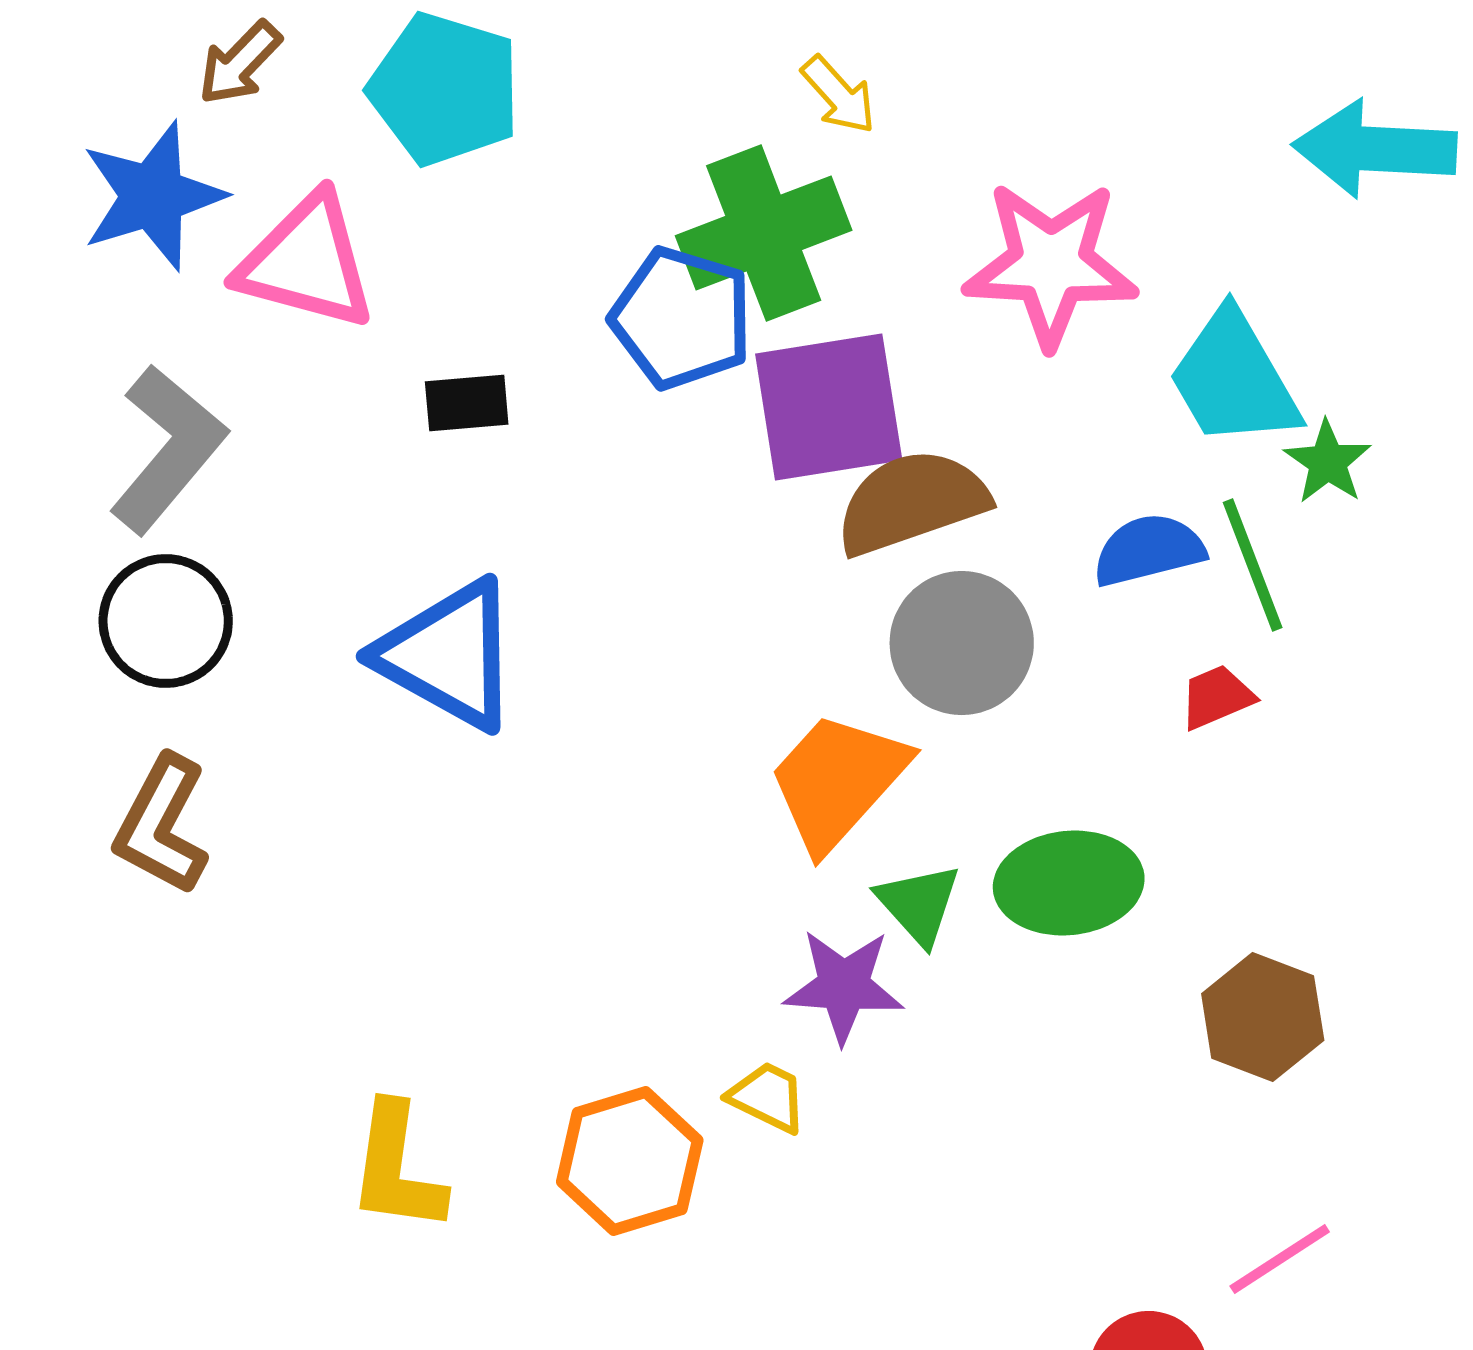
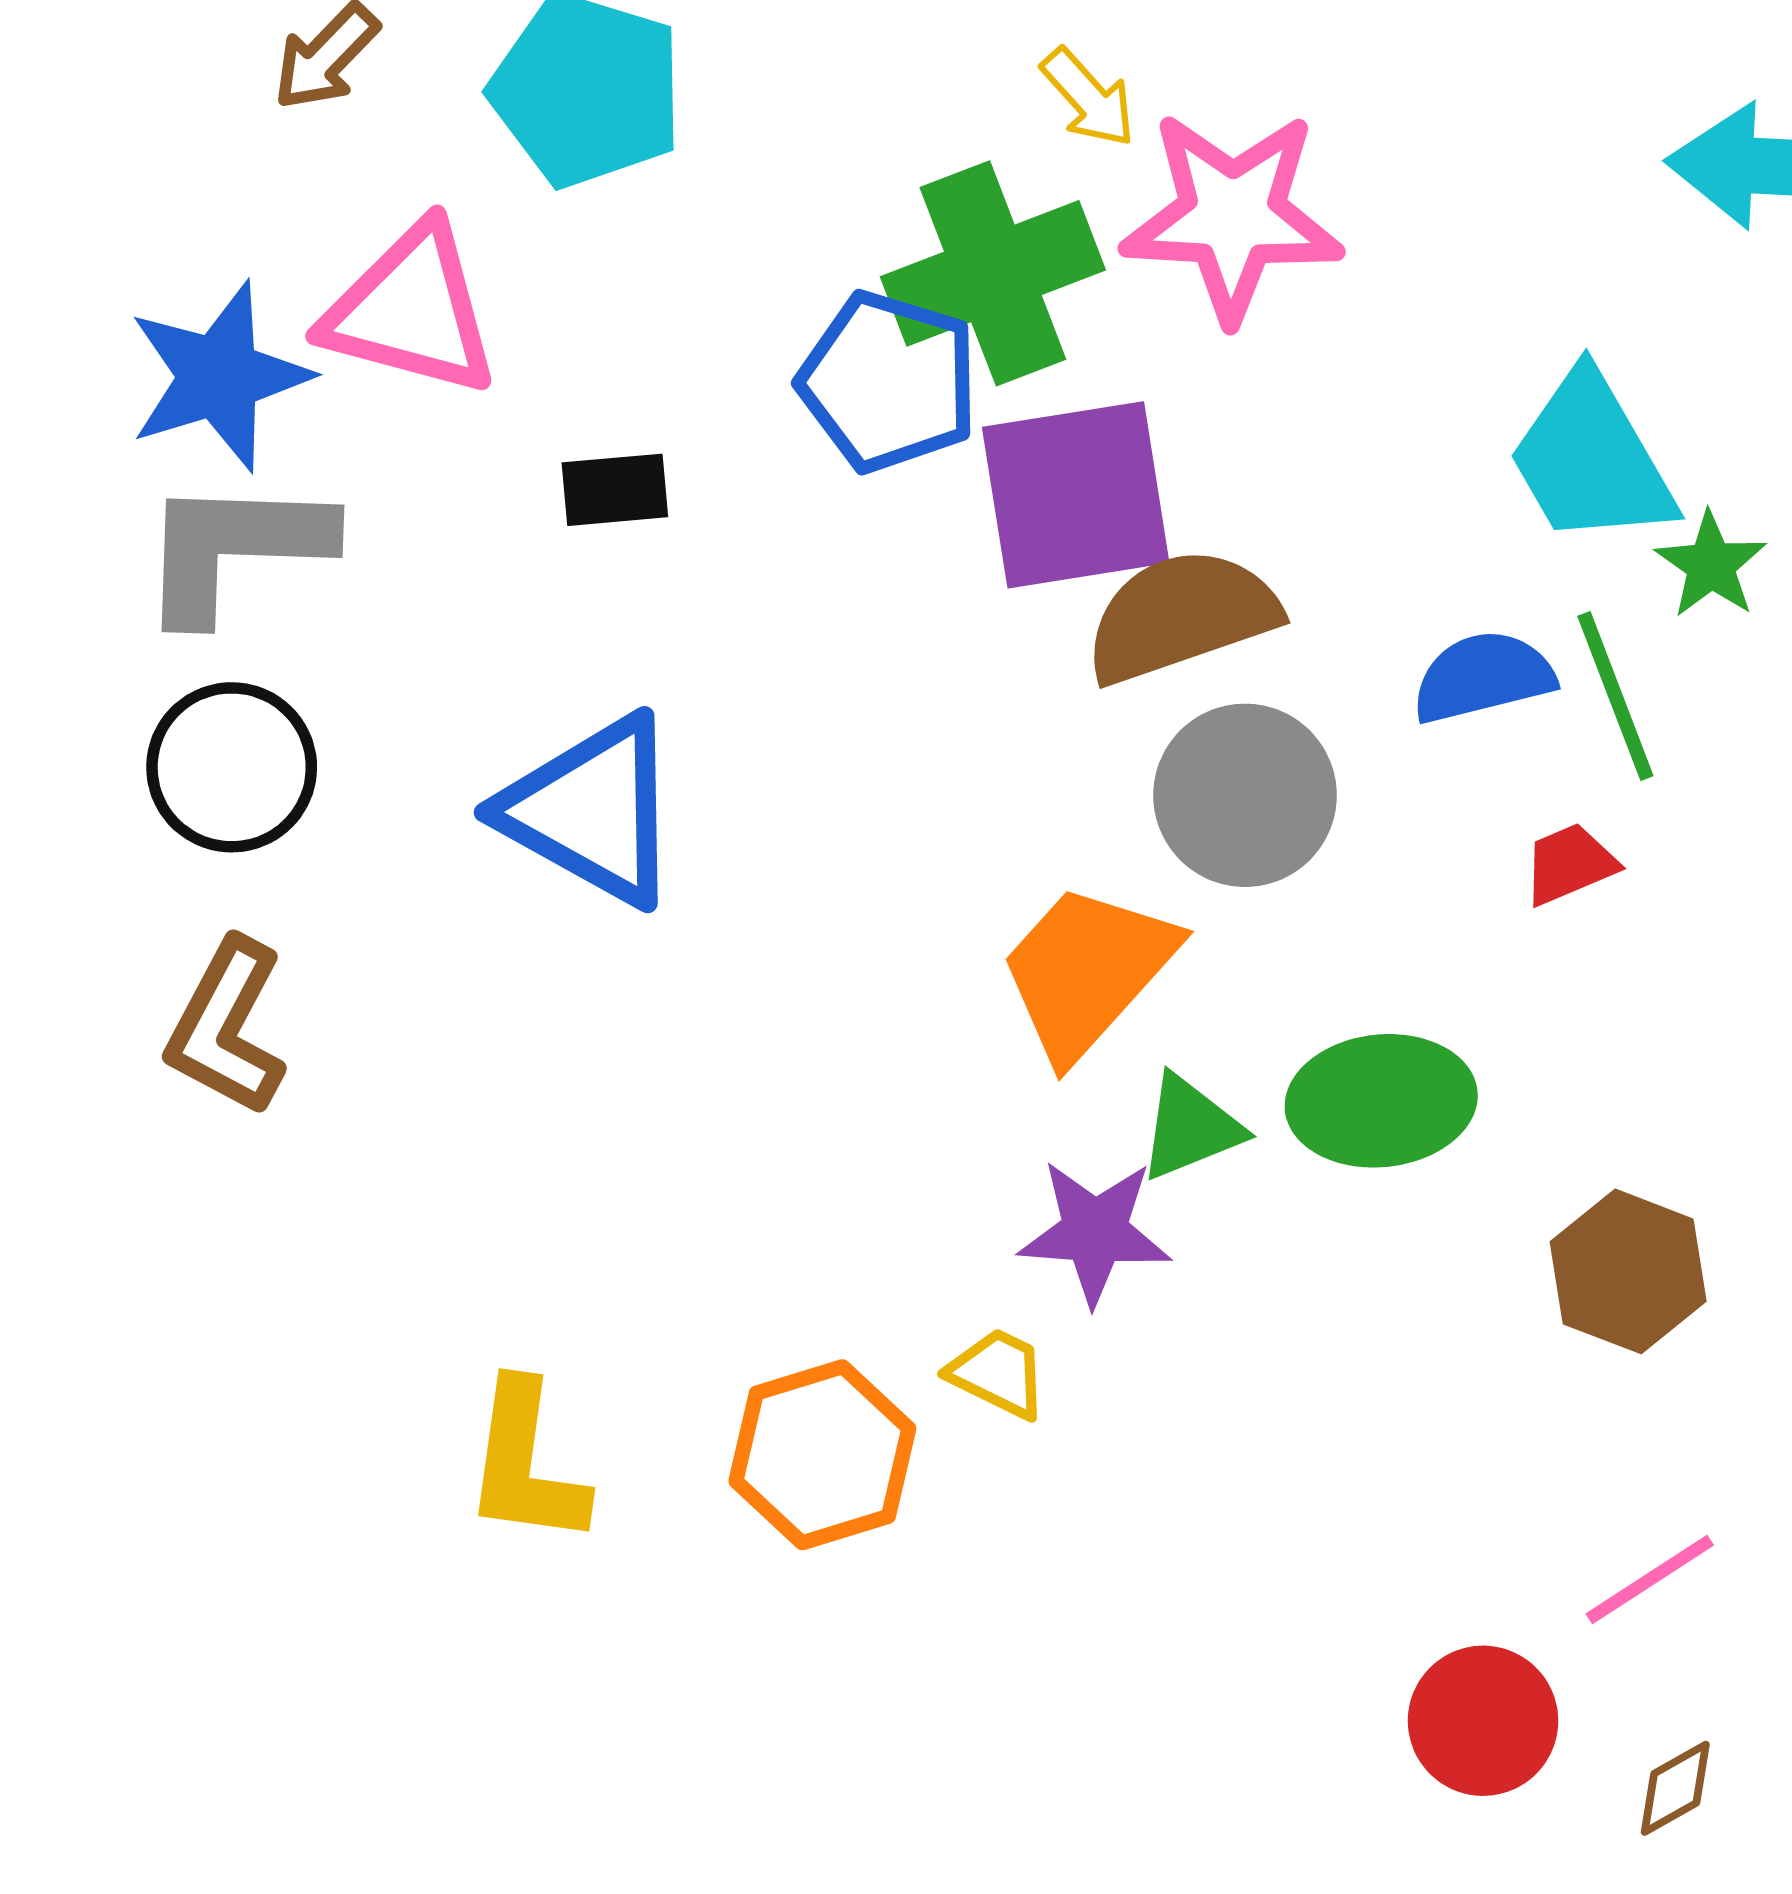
blue star: (153, 196) -> (219, 376), moved
pink star: (1051, 264) -> (1232, 216), moved
gray L-shape: (168, 449) -> (234, 548), turned -128
green triangle: (919, 904) -> (1190, 1128), turned 50

